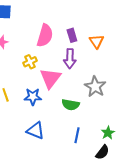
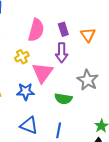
blue line: (77, 135) -> (59, 130), moved

